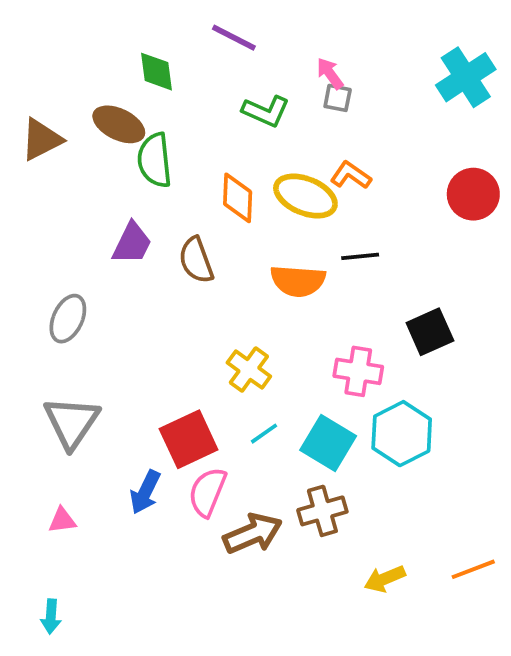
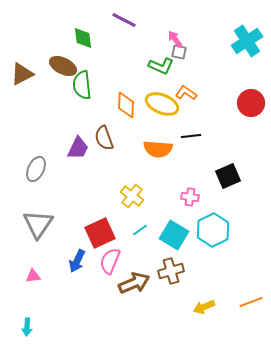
green L-shape: (266, 111) -> (161, 66), moved
purple trapezoid: (132, 243) -> (78, 148), moved
pink cross: (358, 371) -> (190, 197), size x0.7

